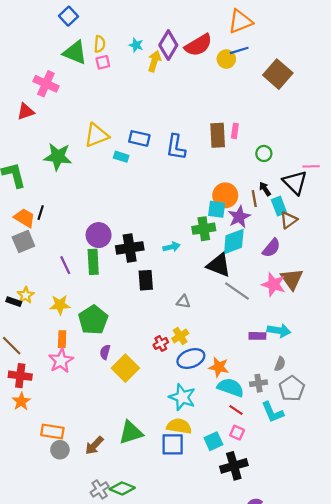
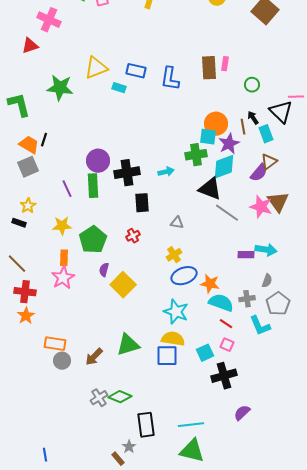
brown triangle: (289, 220) -> (269, 162), moved
yellow star: (26, 295) -> (28, 206), moved
red cross: (161, 343) -> (133, 236), moved

